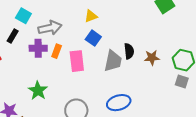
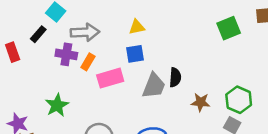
blue square: (93, 38) -> (135, 54), turned 35
brown star: (152, 58) -> (201, 102), moved
pink rectangle: (77, 61) -> (110, 78), turned 70

